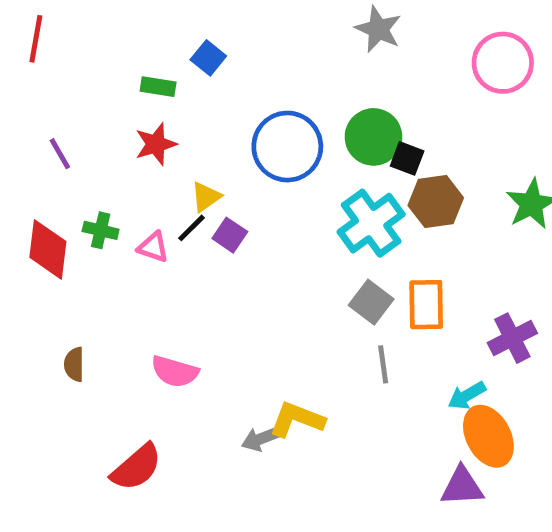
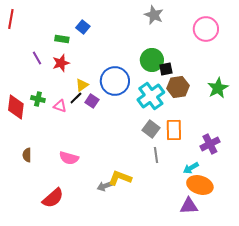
blue circle: (287, 147) -> (115, 81), moved
purple line: (60, 154) -> (37, 58), moved
black square: (407, 158) -> (166, 69), turned -32
orange ellipse: (488, 436) -> (200, 185), turned -45

